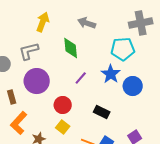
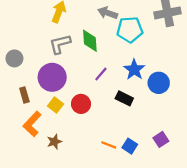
cyan pentagon: (123, 49) -> (130, 30), moved
gray L-shape: (29, 51) -> (60, 44), moved
black rectangle: (102, 112) -> (124, 98), moved
yellow square: (63, 127) -> (55, 105), moved

